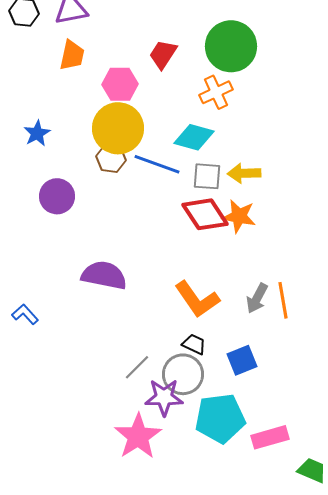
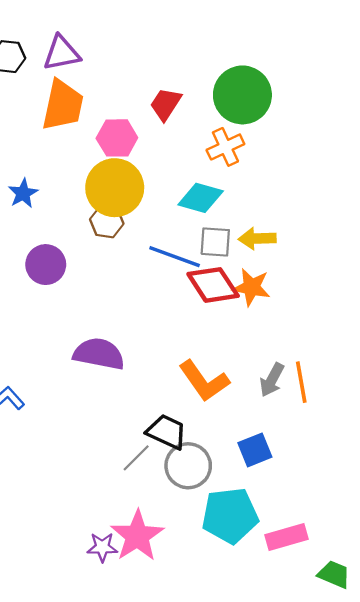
orange trapezoid: (72, 55) -> (63, 105), size x1.5
blue line: (157, 164) -> (175, 257), moved
black trapezoid: (194, 344) -> (167, 432), moved, size x1.5
purple star: (164, 397) -> (102, 547), moved, size x0.7

